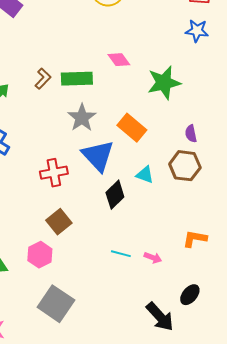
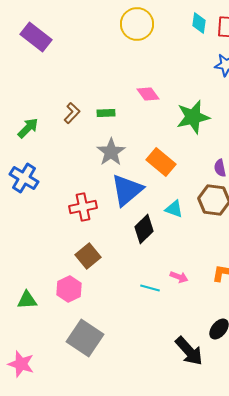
green rectangle: (77, 79) -> (106, 113), size x0.6
blue triangle: (98, 156) -> (127, 190), turned 33
pink arrow: (153, 258) -> (179, 277), moved

